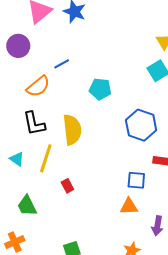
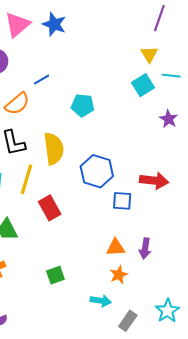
blue hexagon: (141, 125) -> (97, 171), moved
red rectangle: (67, 186) -> (50, 208), size x1.6
orange triangle: (129, 206) -> (116, 247), moved

